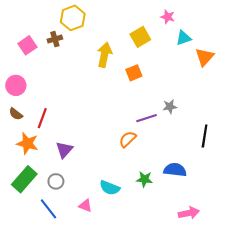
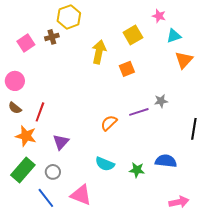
orange triangle: (205, 57) -> (184, 60), moved
orange semicircle: (128, 139) -> (109, 123), moved
cyan semicircle: (110, 188) -> (105, 164), moved
pink triangle: (85, 206) -> (81, 195), size x1.6

